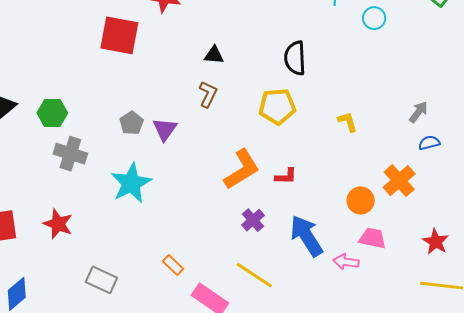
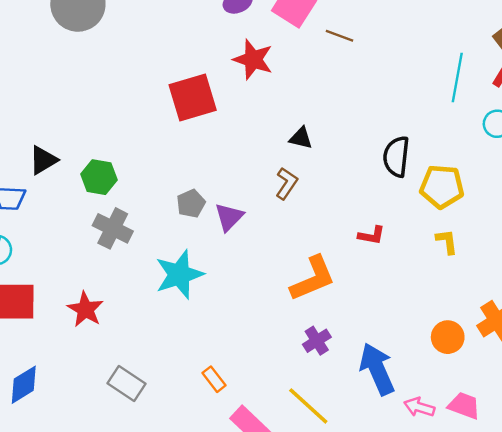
red square: (119, 35) -> (193, 97), turned -36
yellow pentagon: (277, 106) -> (442, 187), moved
red L-shape: (286, 176) -> (372, 235), moved
pink trapezoid: (372, 238) -> (464, 406), moved

